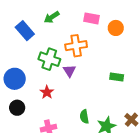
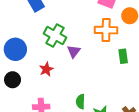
orange cross: (76, 46) -> (106, 30), moved
green rectangle: (117, 77) -> (123, 56), moved, turned 64

